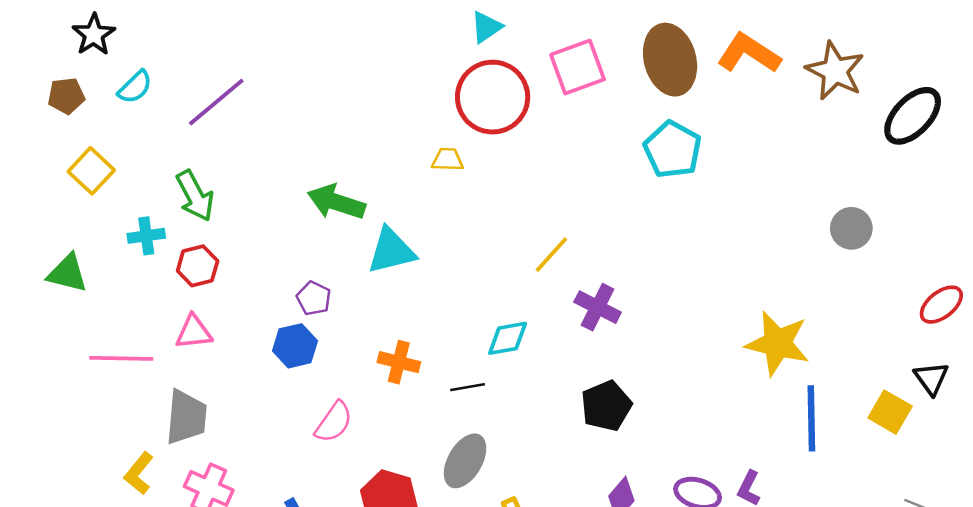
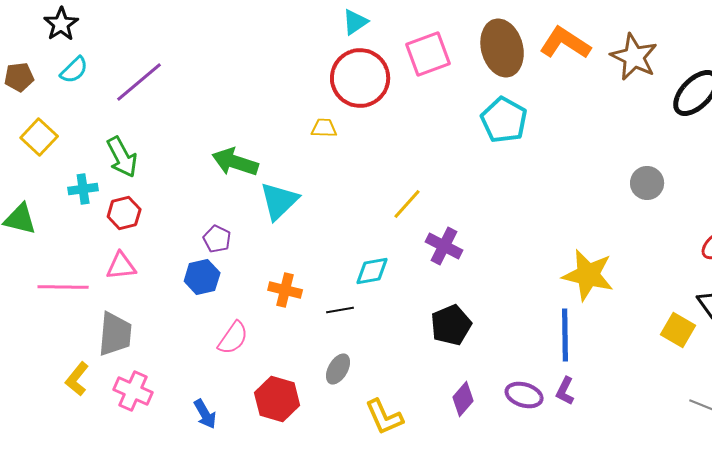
black star: (94, 35) -> (61, 24), moved
cyan triangle: (391, 251) -> (279, 201), turned -30
blue line: (811, 418) -> (565, 335), moved
gray ellipse: (465, 461) -> (338, 369), size x0.7

